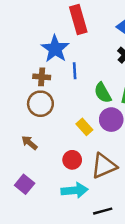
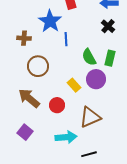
brown cross: (42, 77) -> (24, 38), moved
brown arrow: (29, 143) -> (29, 98), size x1.6
red circle: (72, 160) -> (57, 105), moved

